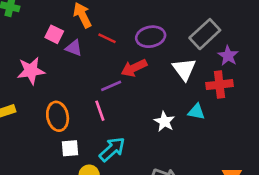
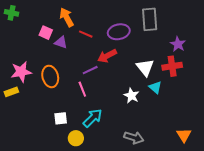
gray rectangle: (205, 34) -> (150, 19), moved, turned -50
white triangle: (184, 69) -> (145, 67), moved
pink star: (31, 71) -> (21, 72), moved
cyan triangle: (196, 112) -> (155, 87), turned 32
orange ellipse: (58, 116) -> (50, 76), moved

